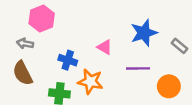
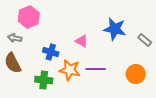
blue star: (144, 33) -> (115, 29), turned 30
purple line: (138, 68) -> (96, 69), moved

